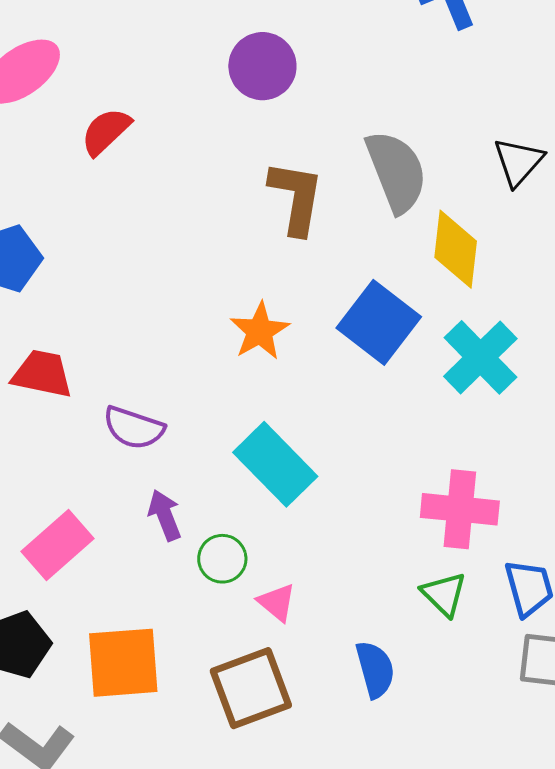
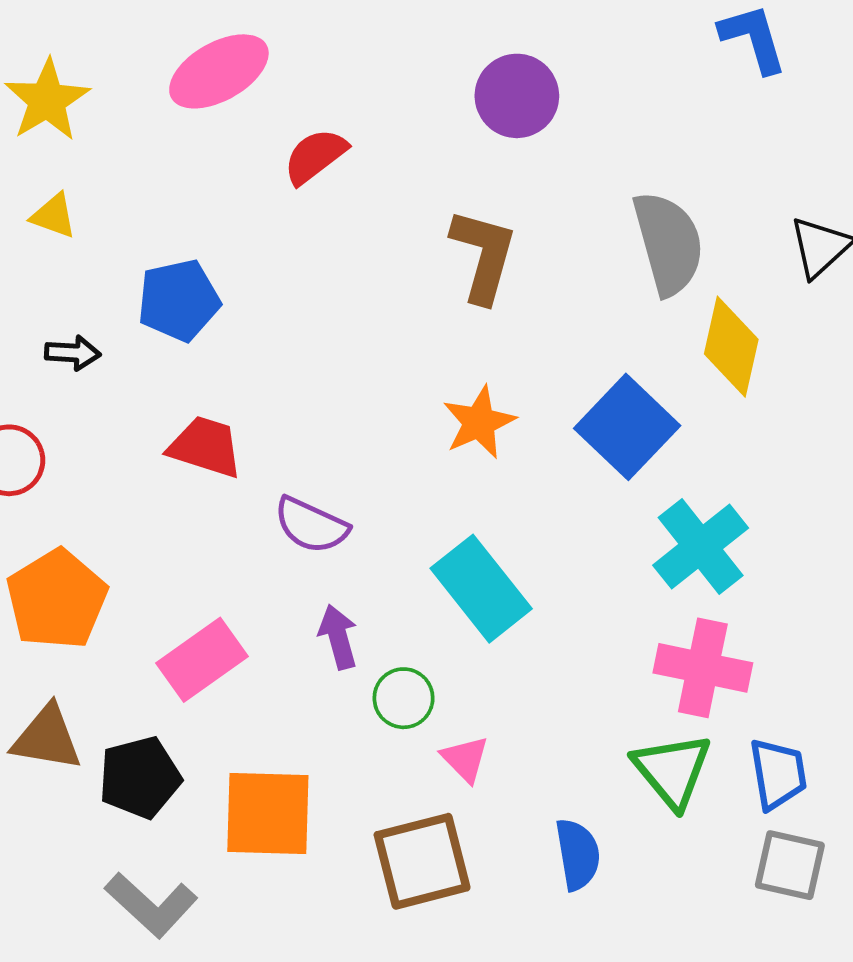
brown L-shape: (296, 197) -> (483, 256), moved
cyan cross: (480, 357) -> (701, 547), moved
green triangle: (444, 594) -> (672, 770), size x1.4

